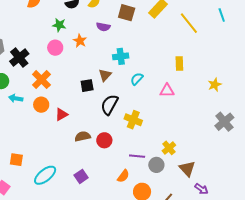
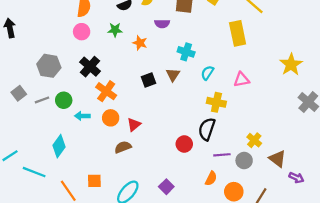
pink circle: (55, 48) -> (82, 32), moved
cyan cross: (121, 56) -> (186, 52), turned 35
black cross: (19, 58) -> (90, 67), moved
yellow rectangle: (179, 64) -> (238, 33), moved, size x1.6
yellow star: (215, 85) -> (291, 65), size x1.5
black square: (87, 86) -> (148, 80), moved
black semicircle: (109, 105) -> (207, 129), moved
yellow cross: (133, 120) -> (216, 102), moved
brown semicircle: (83, 136) -> (123, 147), moved

